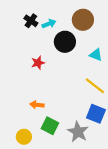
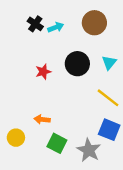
black circle: (65, 42) -> (77, 64), moved
cyan triangle: (96, 55) -> (109, 63), turned 48
yellow circle: (24, 137) -> (16, 138), moved

